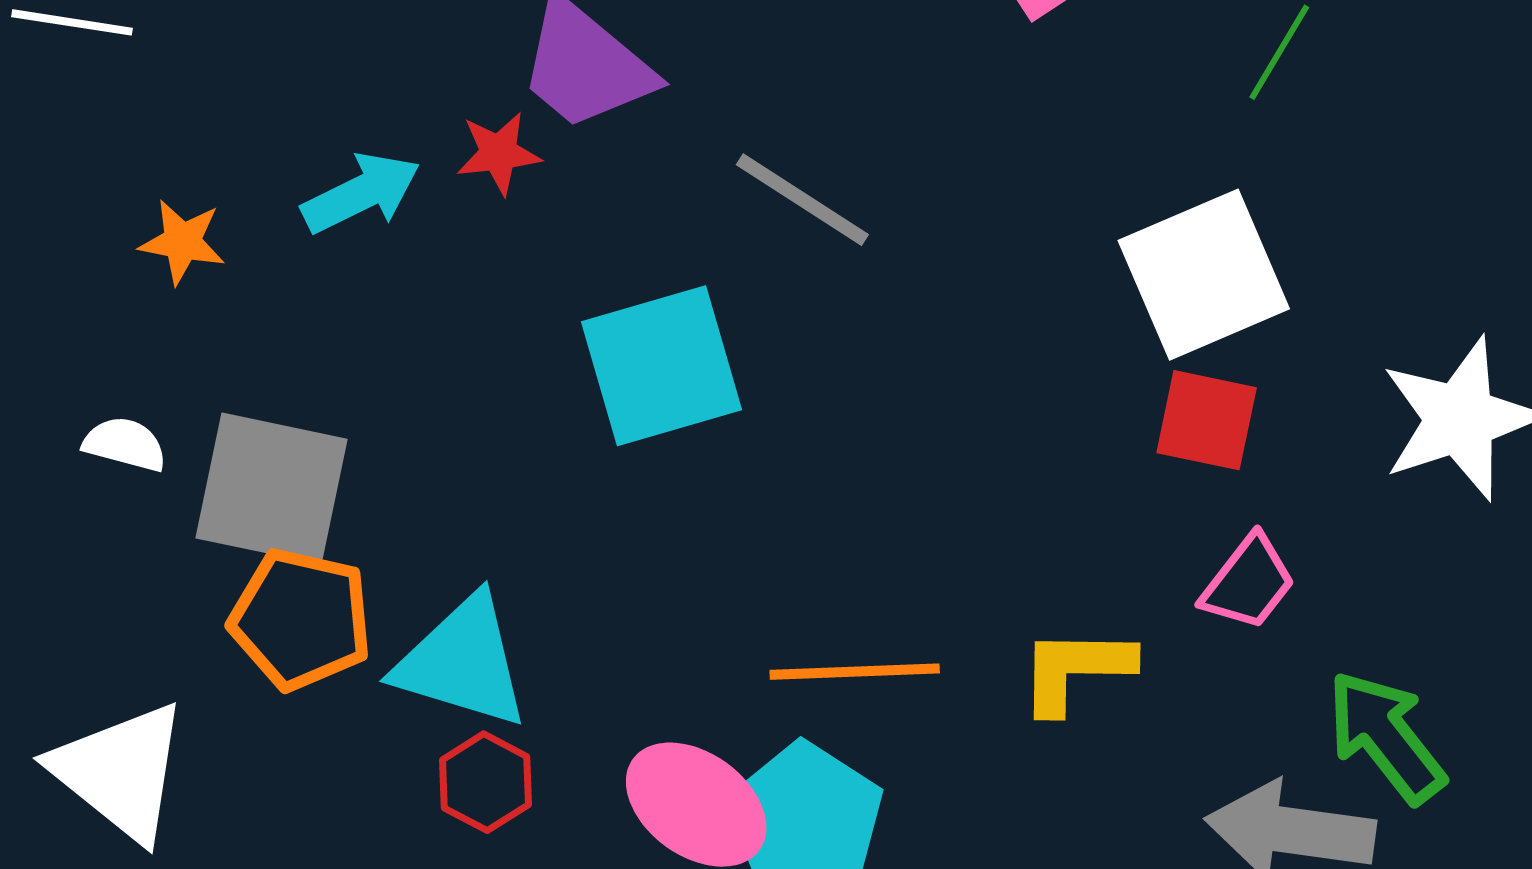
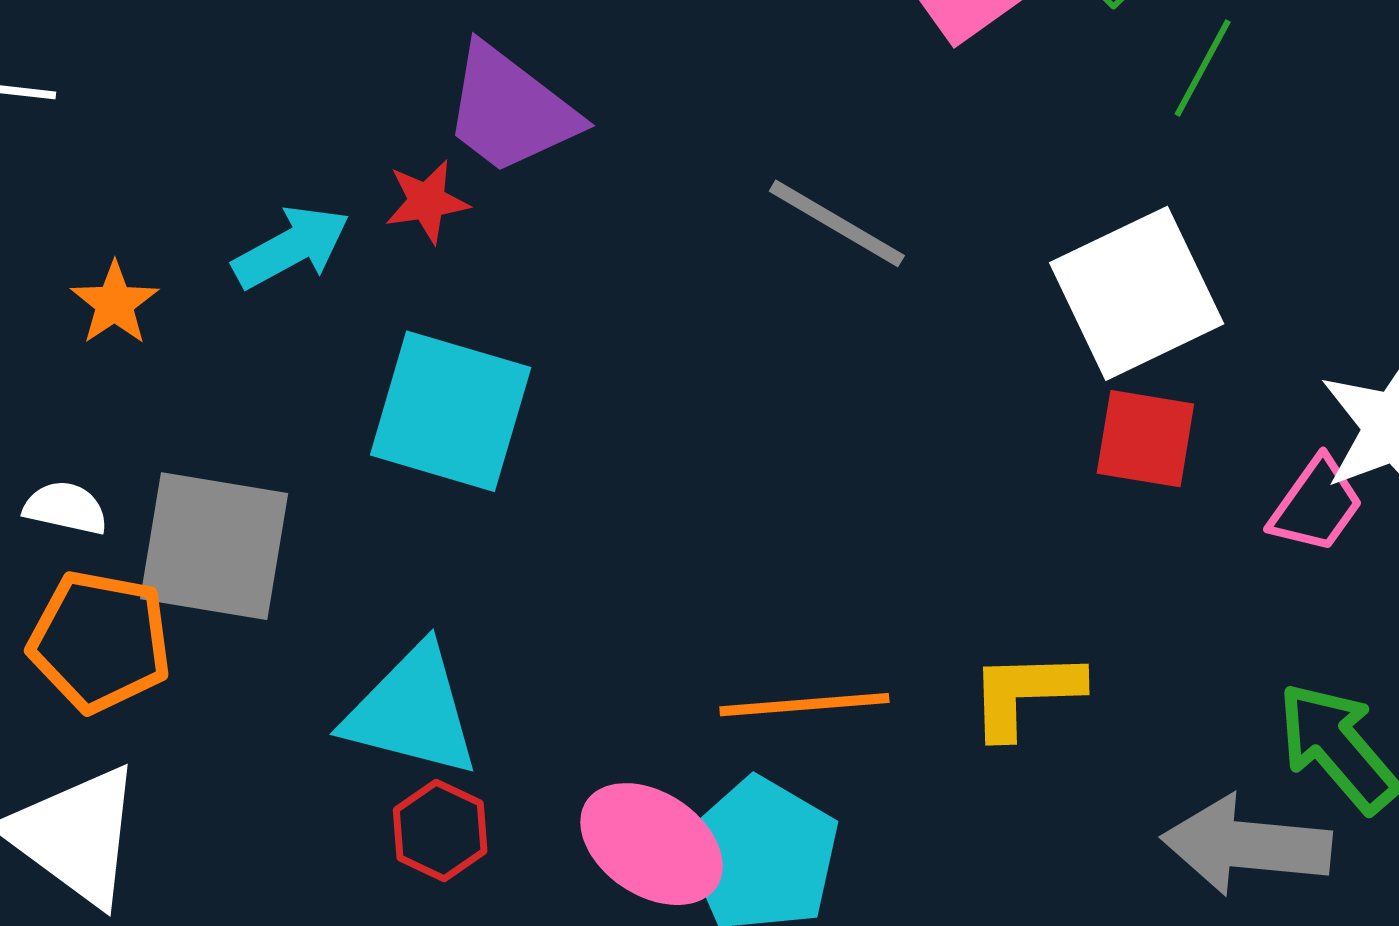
gray line: (802, 200) -> (837, 223), moved
orange star: (182, 242) -> (115, 303), turned 30
cyan square: (662, 366) -> (451, 411), moved, turned 35
pink trapezoid: (1248, 583) -> (1316, 505), moved
orange pentagon: (301, 619) -> (100, 641), moved

